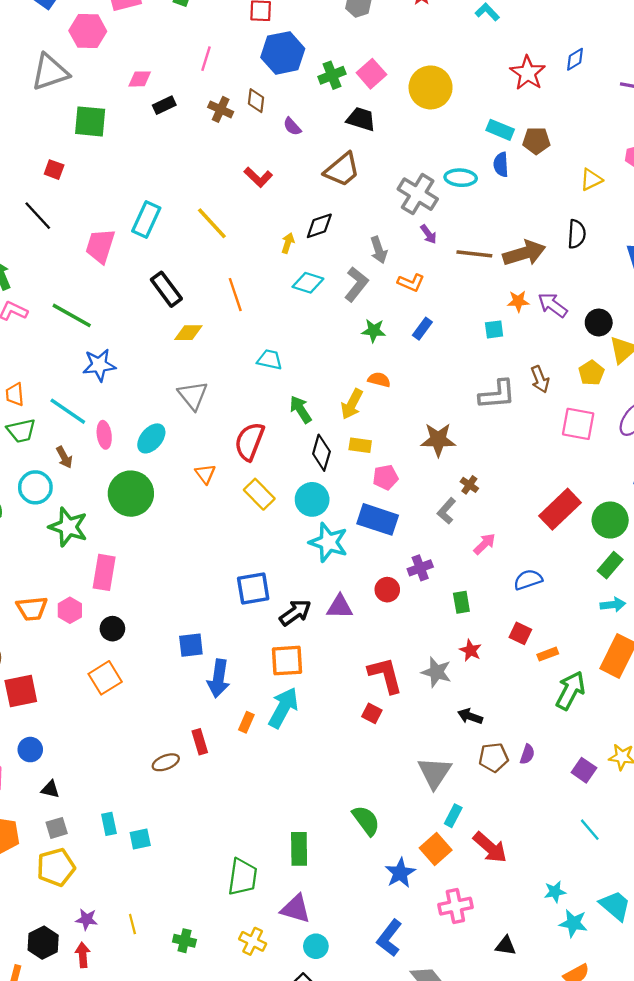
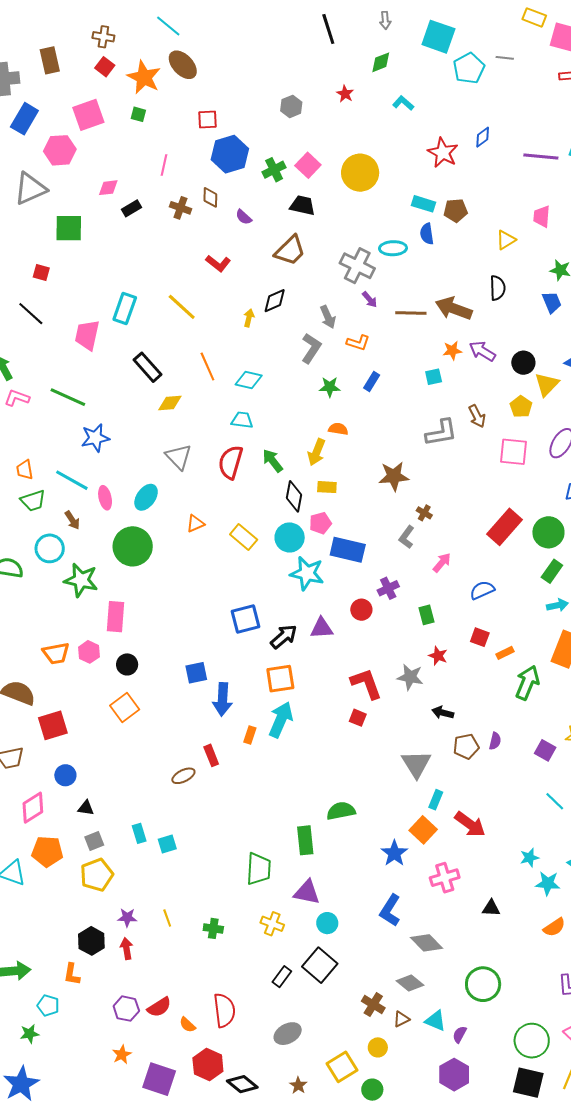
brown arrow: (524, 253) -> (454, 308), turned -138
cyan diamond: (308, 283) -> (249, 380), moved
red semicircle: (249, 441) -> (231, 462), moved
orange triangle: (205, 474) -> (195, 524), turned 48
pink pentagon: (386, 477) -> (320, 523), moved
green semicircle: (366, 821) -> (341, 811), moved, turned -60

